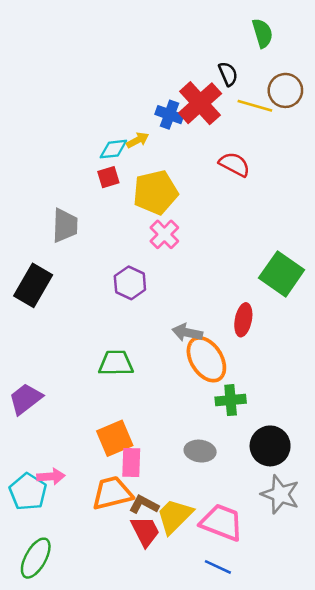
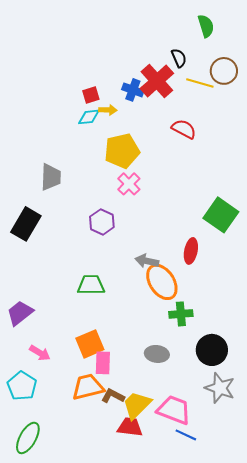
yellow arrow: (138, 140) -> (108, 110), turned 30
red square: (108, 177) -> (91, 95), moved
pink arrow: (51, 477) -> (40, 353), moved, turned 35
red trapezoid: (145, 531) -> (130, 427), moved, turned -56
blue line: (218, 567) -> (186, 435), moved

